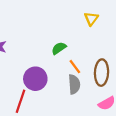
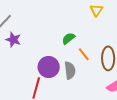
gray semicircle: (74, 84) -> (70, 70), moved

